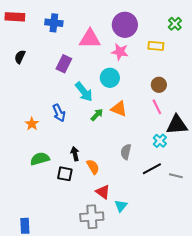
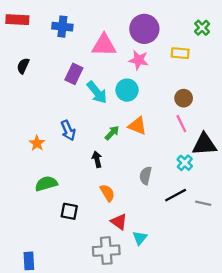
cyan arrow: (84, 92) -> (97, 92), moved
black arrow: (75, 154) -> (97, 159), moved
black square: (65, 174) -> (69, 211), moved

